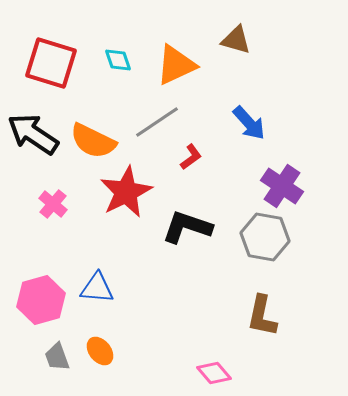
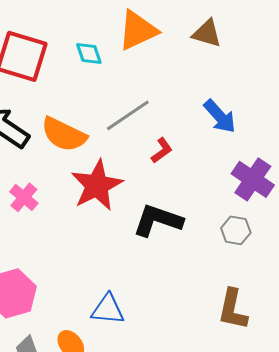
orange triangle: (176, 65) -> (138, 30), moved
gray hexagon: (265, 237) -> (236, 230), size x0.6
blue triangle: (97, 288) -> (108, 309), moved

